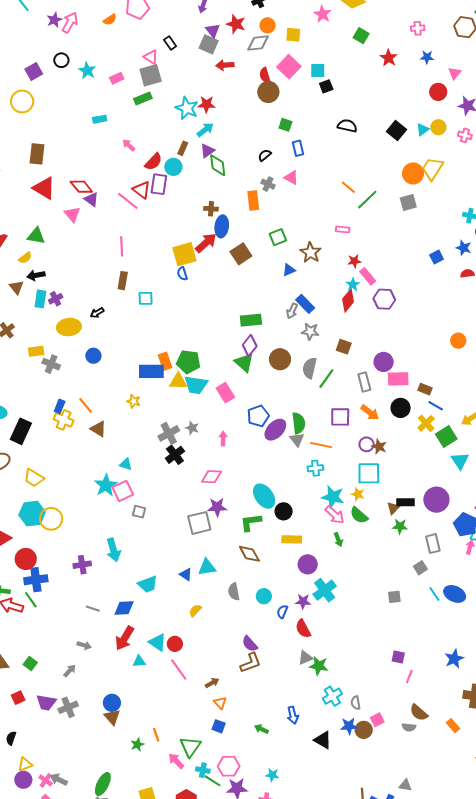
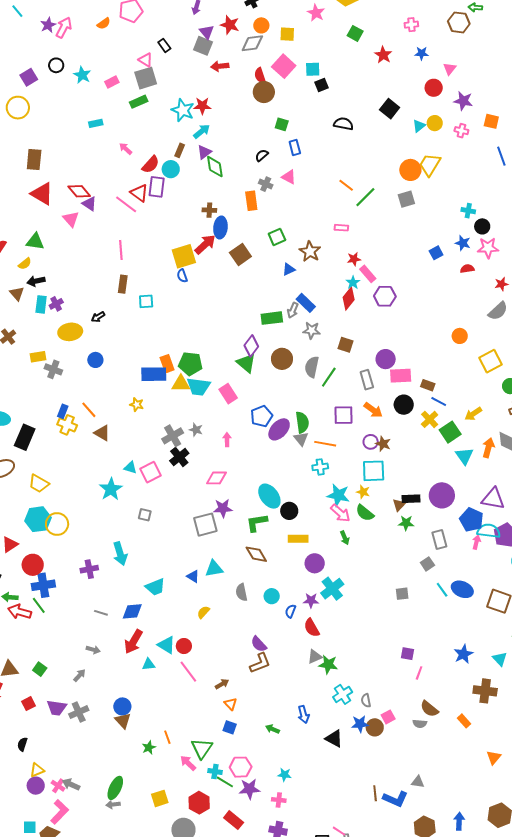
black square: (396, 130) -> (390, 109), moved
green rectangle: (251, 320) -> (272, 318), moved
pink square: (123, 491) -> (151, 472), moved

